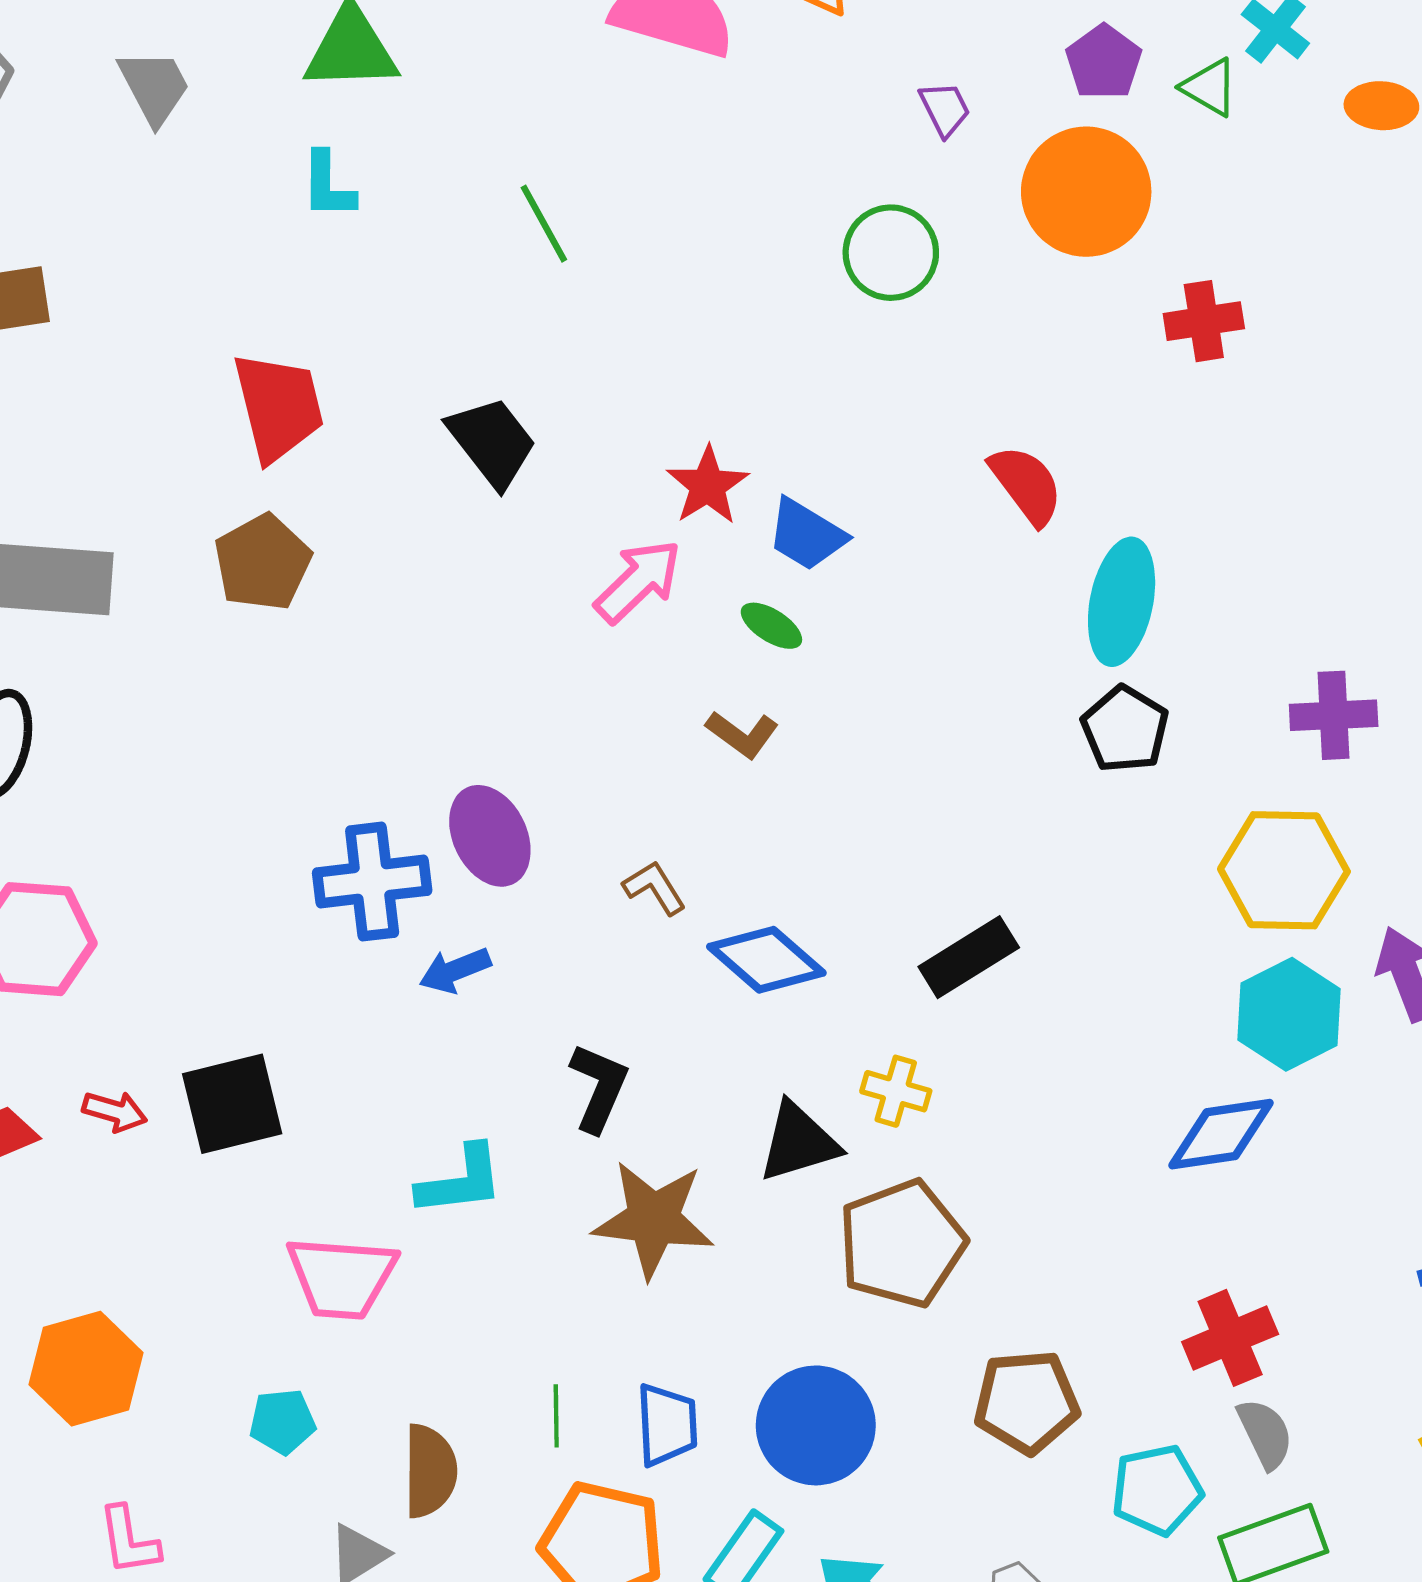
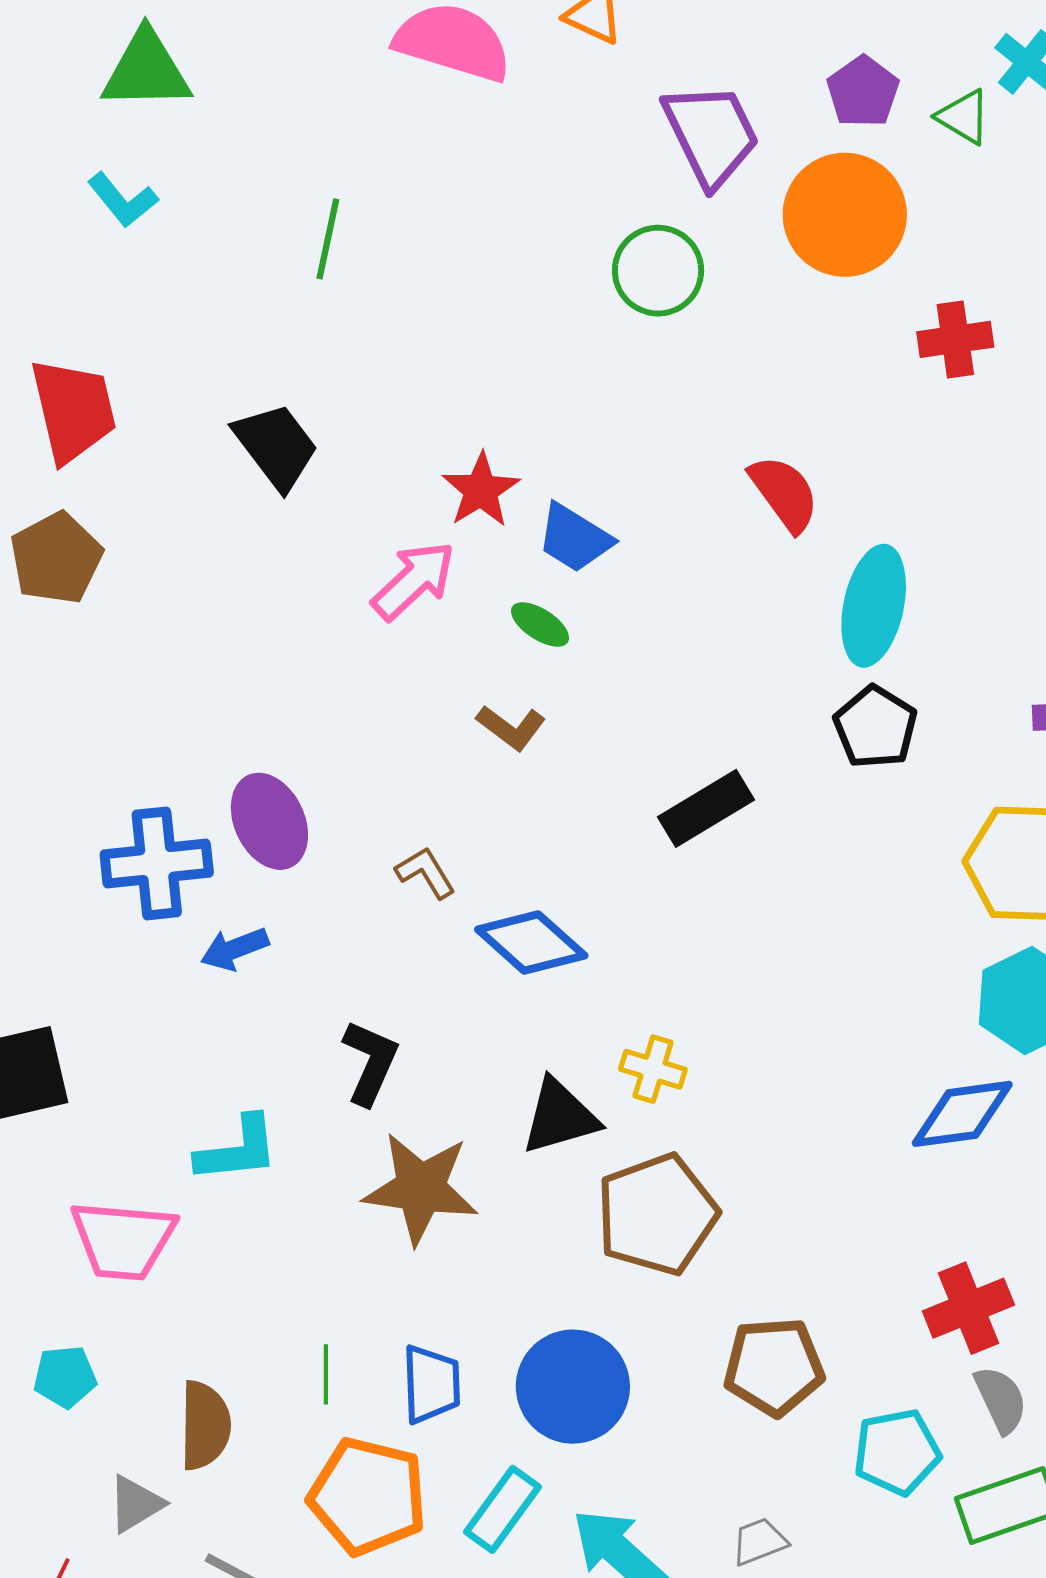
purple trapezoid: (945, 109) -> (711, 134), size x2.0
cyan L-shape: (328, 185) -> (123, 200), turned -40
green line: (544, 224) -> (328, 239), turned 40
black rectangle: (969, 957) -> (706, 808), moved

